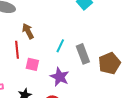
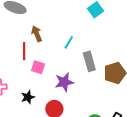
cyan line: (60, 46) -> (69, 42), moved
purple star: (60, 77) -> (64, 82), turned 30

